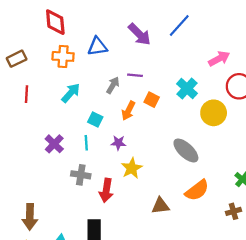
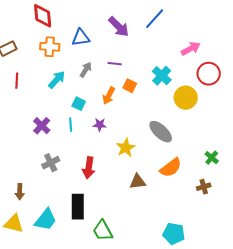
gray arrow: (113, 85) -> (86, 70), moved
yellow star: (132, 168) -> (126, 148), moved
gray cross: (81, 175) -> (51, 163), moved, turned -36
brown arrow: (30, 217) -> (20, 192), size x0.7

